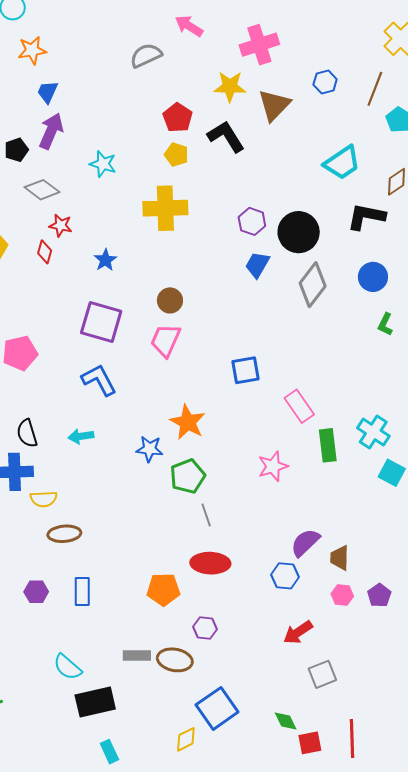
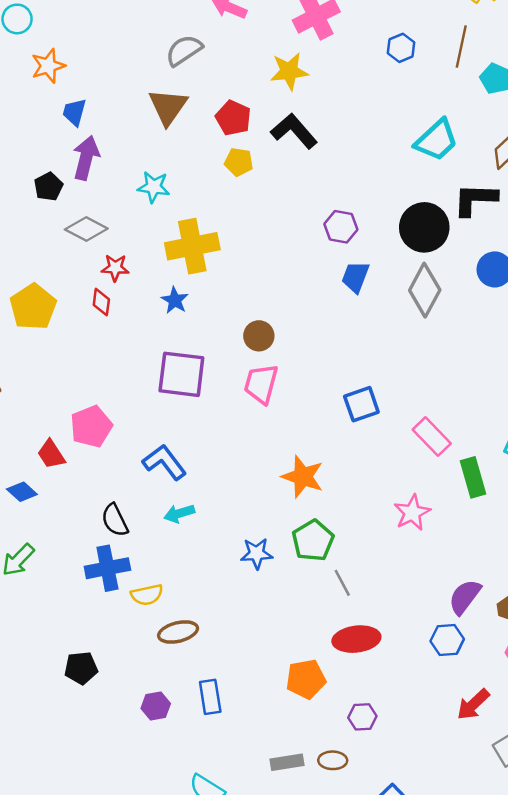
brown triangle: (274, 105) -> (168, 107), moved
yellow cross: (165, 208) -> (192, 246), moved
black circle: (299, 232) -> (424, 227), moved
blue L-shape: (99, 380) -> (164, 462), moved
blue star: (150, 449) -> (257, 554), moved
brown ellipse: (175, 660) -> (333, 760), size x0.7

